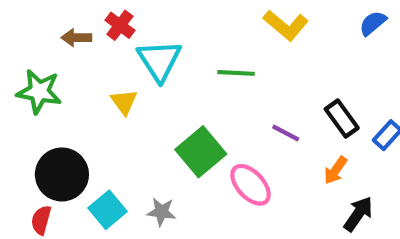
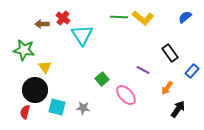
green line: (236, 73) -> (119, 17), moved
yellow triangle: (124, 102) -> (45, 67), moved
black rectangle: (342, 119) -> (170, 53), moved
green square: (201, 152) -> (102, 79), size x0.6
cyan square: (107, 210) -> (57, 107), turned -36

